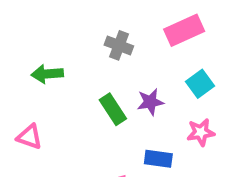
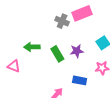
pink rectangle: (184, 30) -> (82, 13), moved
green arrow: (47, 74) -> (32, 47), moved

